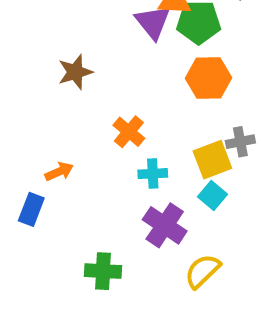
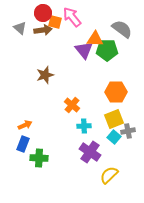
orange hexagon: (208, 78) -> (116, 92), moved
gray cross: (240, 142) -> (128, 131), moved
orange arrow: (59, 172) -> (25, 125), moved
green cross: (103, 271) -> (39, 158), moved

